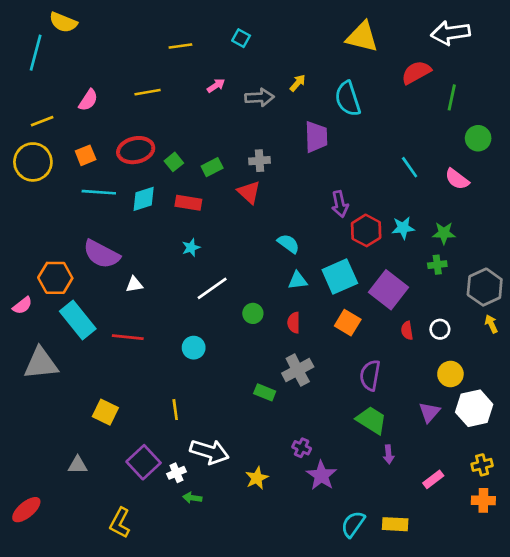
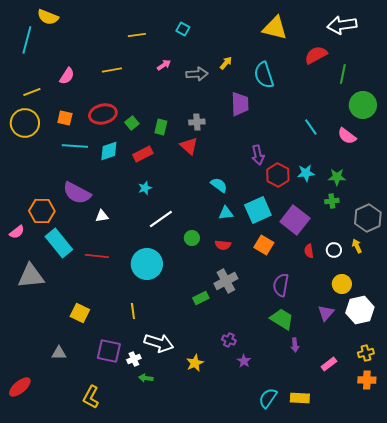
green circle: (478, 138) -> (363, 105), size x1.4
orange square: (86, 155) -> (65, 118), turned 35
green rectangle: (212, 167) -> (161, 127), turned -49
red rectangle: (188, 203) -> (143, 154), turned -36
red semicircle: (294, 323) -> (223, 245), turned -84
yellow arrow: (491, 324) -> (357, 246), moved
cyan circle: (194, 348) -> (147, 264), size x1.8
green rectangle: (265, 392) -> (201, 298), turned -49
purple square: (144, 462) -> (109, 351), turned -35
purple star: (321, 475) -> (244, 361), size x0.6

